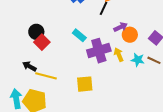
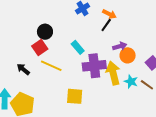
black circle: (36, 32) -> (45, 32), moved
yellow arrow: (119, 55) -> (113, 73), size x1.6
yellow line: (46, 76) -> (51, 66), moved

